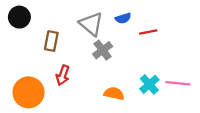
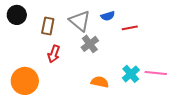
brown rectangle: (51, 41) -> (48, 26), moved
red arrow: (63, 75) -> (54, 54), moved

